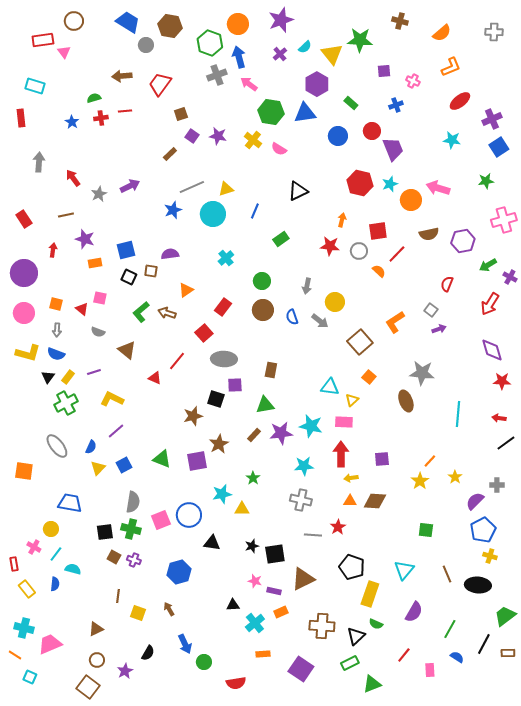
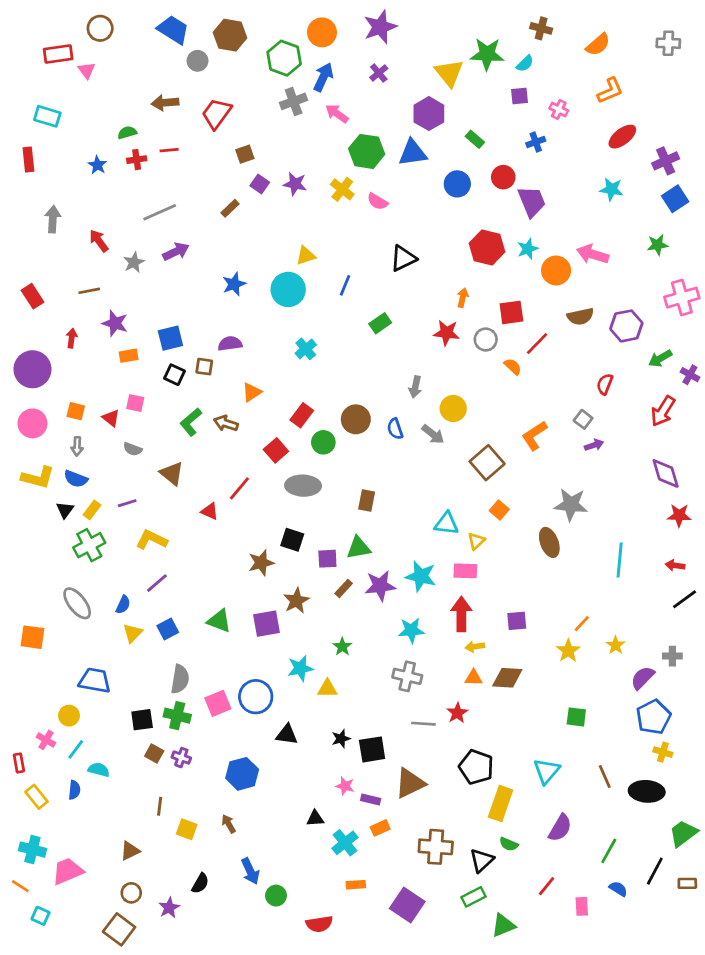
cyan semicircle: (305, 47) -> (525, 64), moved
blue arrow: (239, 57) -> (323, 77), turned 40
gray line: (192, 187) -> (160, 212), moved
green circle: (262, 281) -> (323, 442), moved
purple square: (235, 385) -> (327, 559), moved

